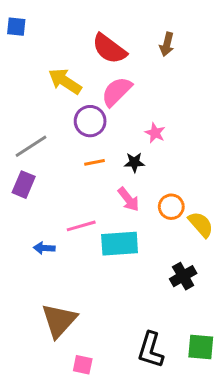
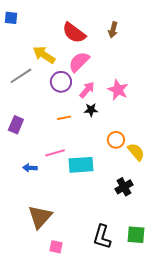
pink star: (155, 133) -> (118, 90), moved, size x1.5
gray line: (31, 146) -> (21, 76), moved
orange line: (94, 162) -> (64, 118), moved
pink arrow: (128, 199) -> (87, 90), moved, turned -102

